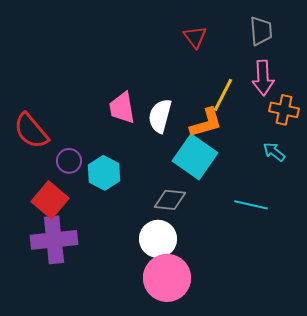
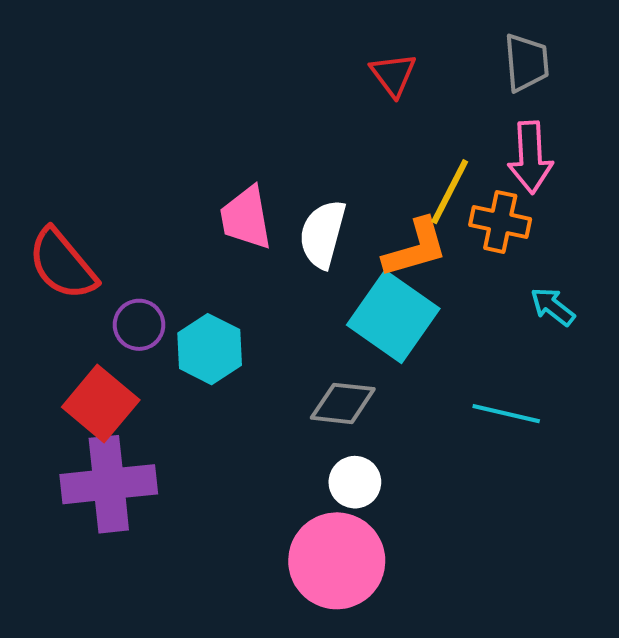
orange cross: (284, 110) -> (500, 222), moved
white circle: (158, 239) -> (355, 482), moved, size x0.7

